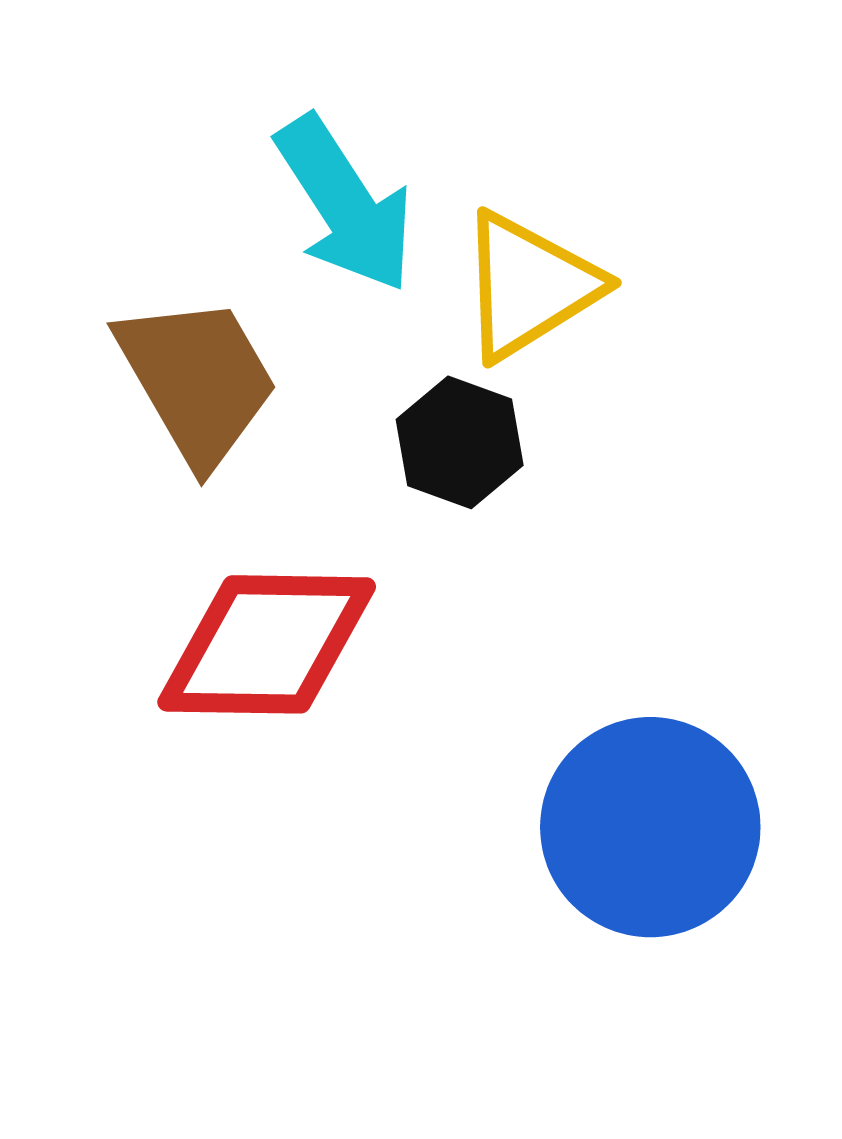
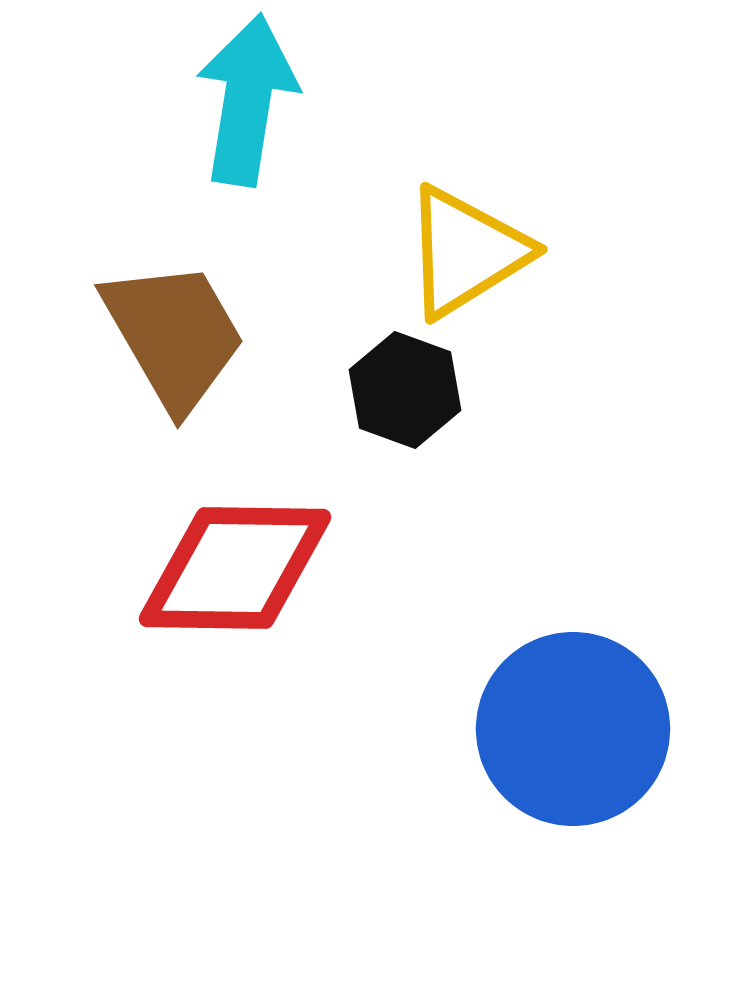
cyan arrow: (345, 204) -> (247, 100), moved, turned -138

